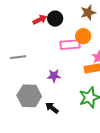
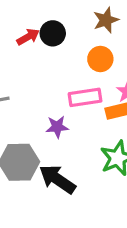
pink rectangle: (70, 45) -> (85, 97), moved
black arrow: (52, 108) -> (57, 179), size x1.6

